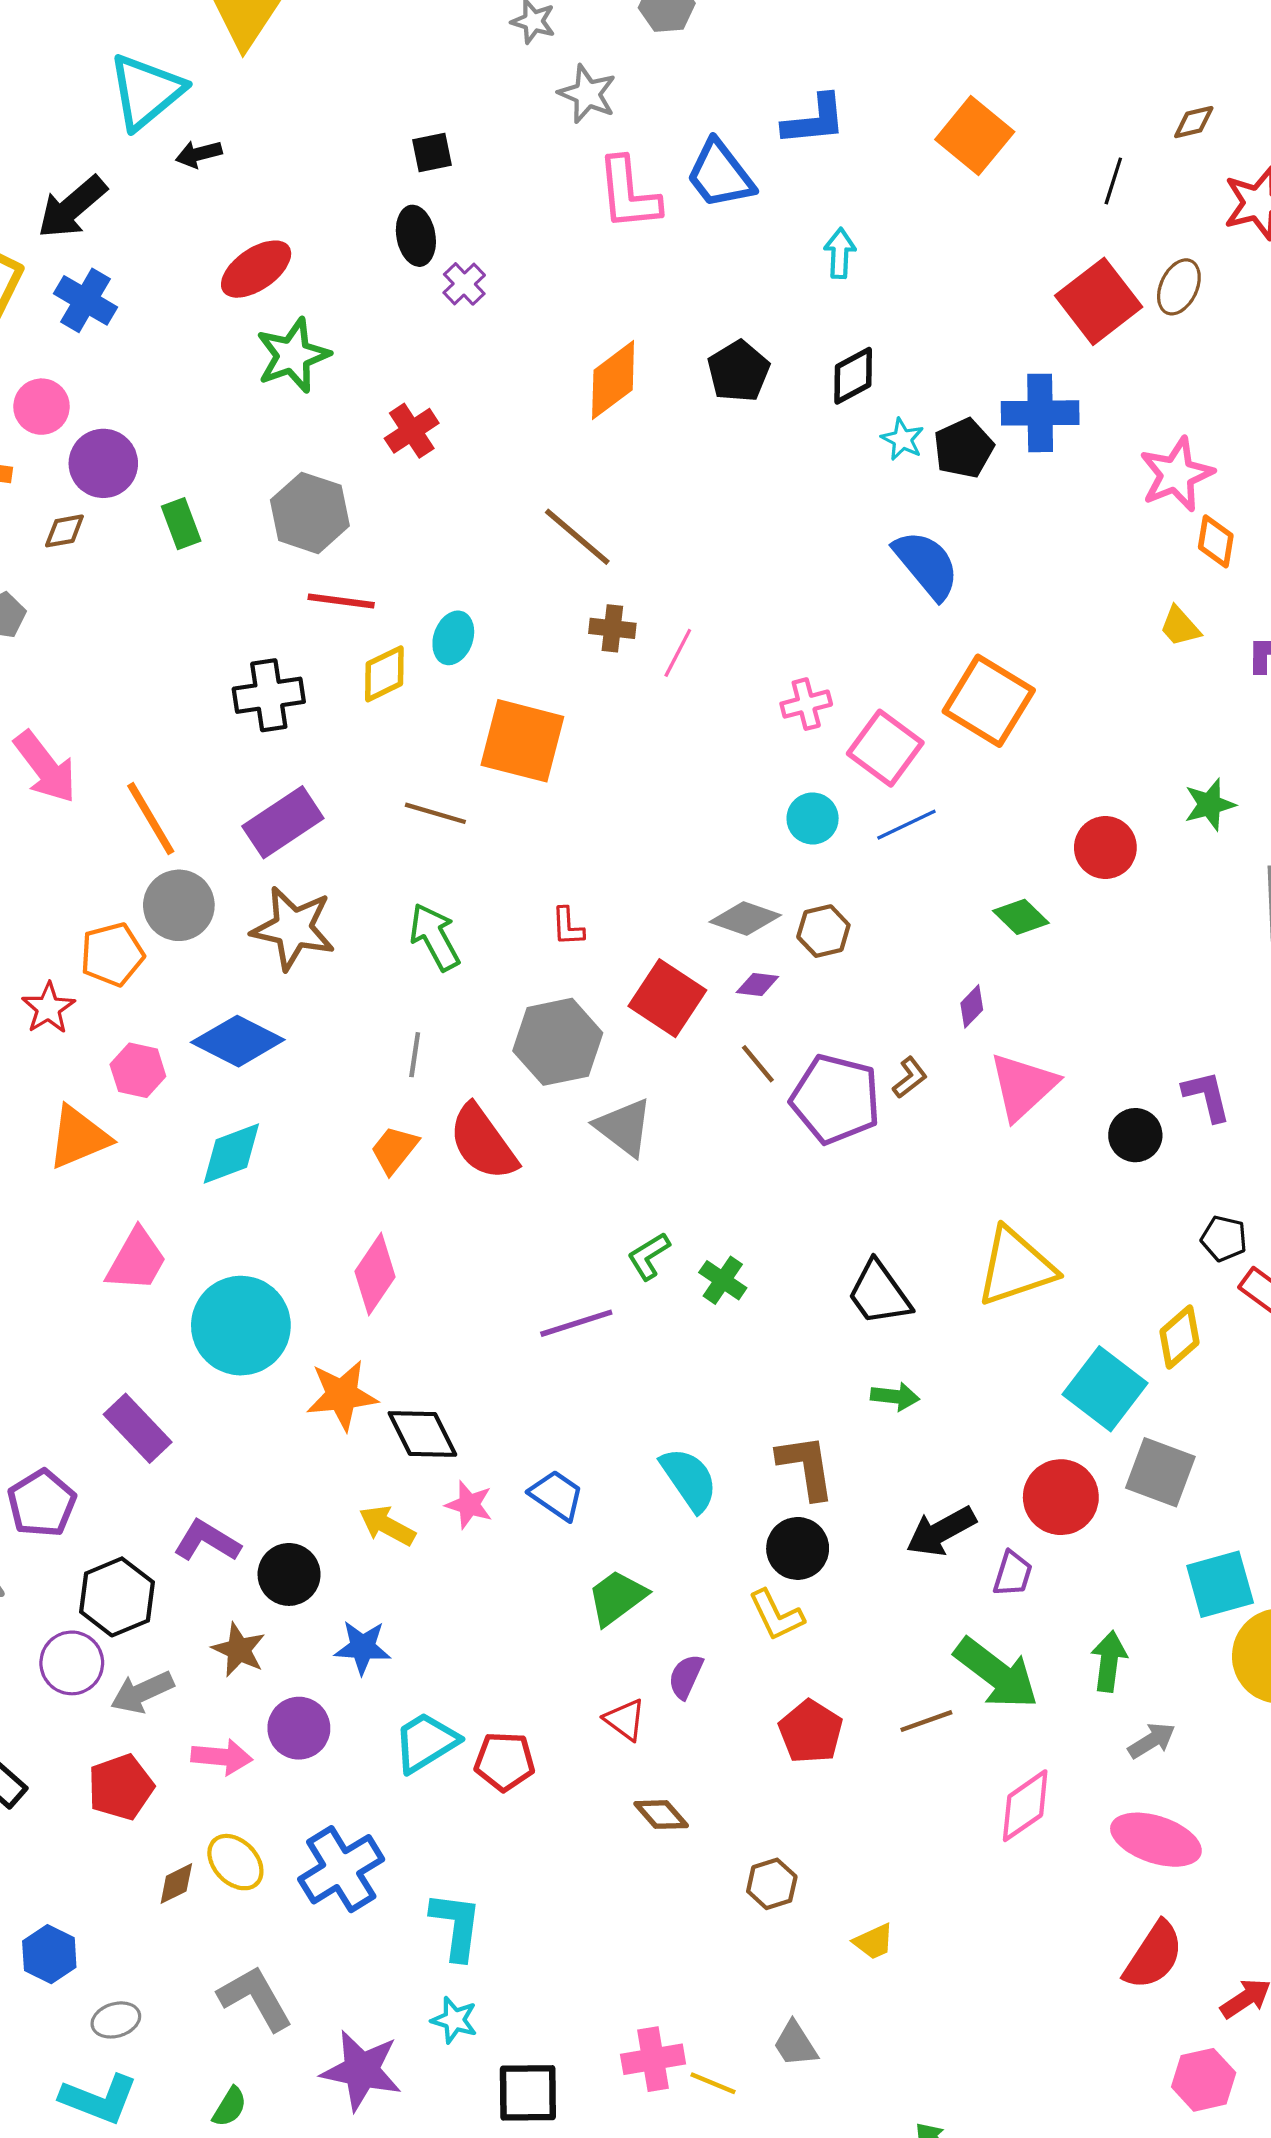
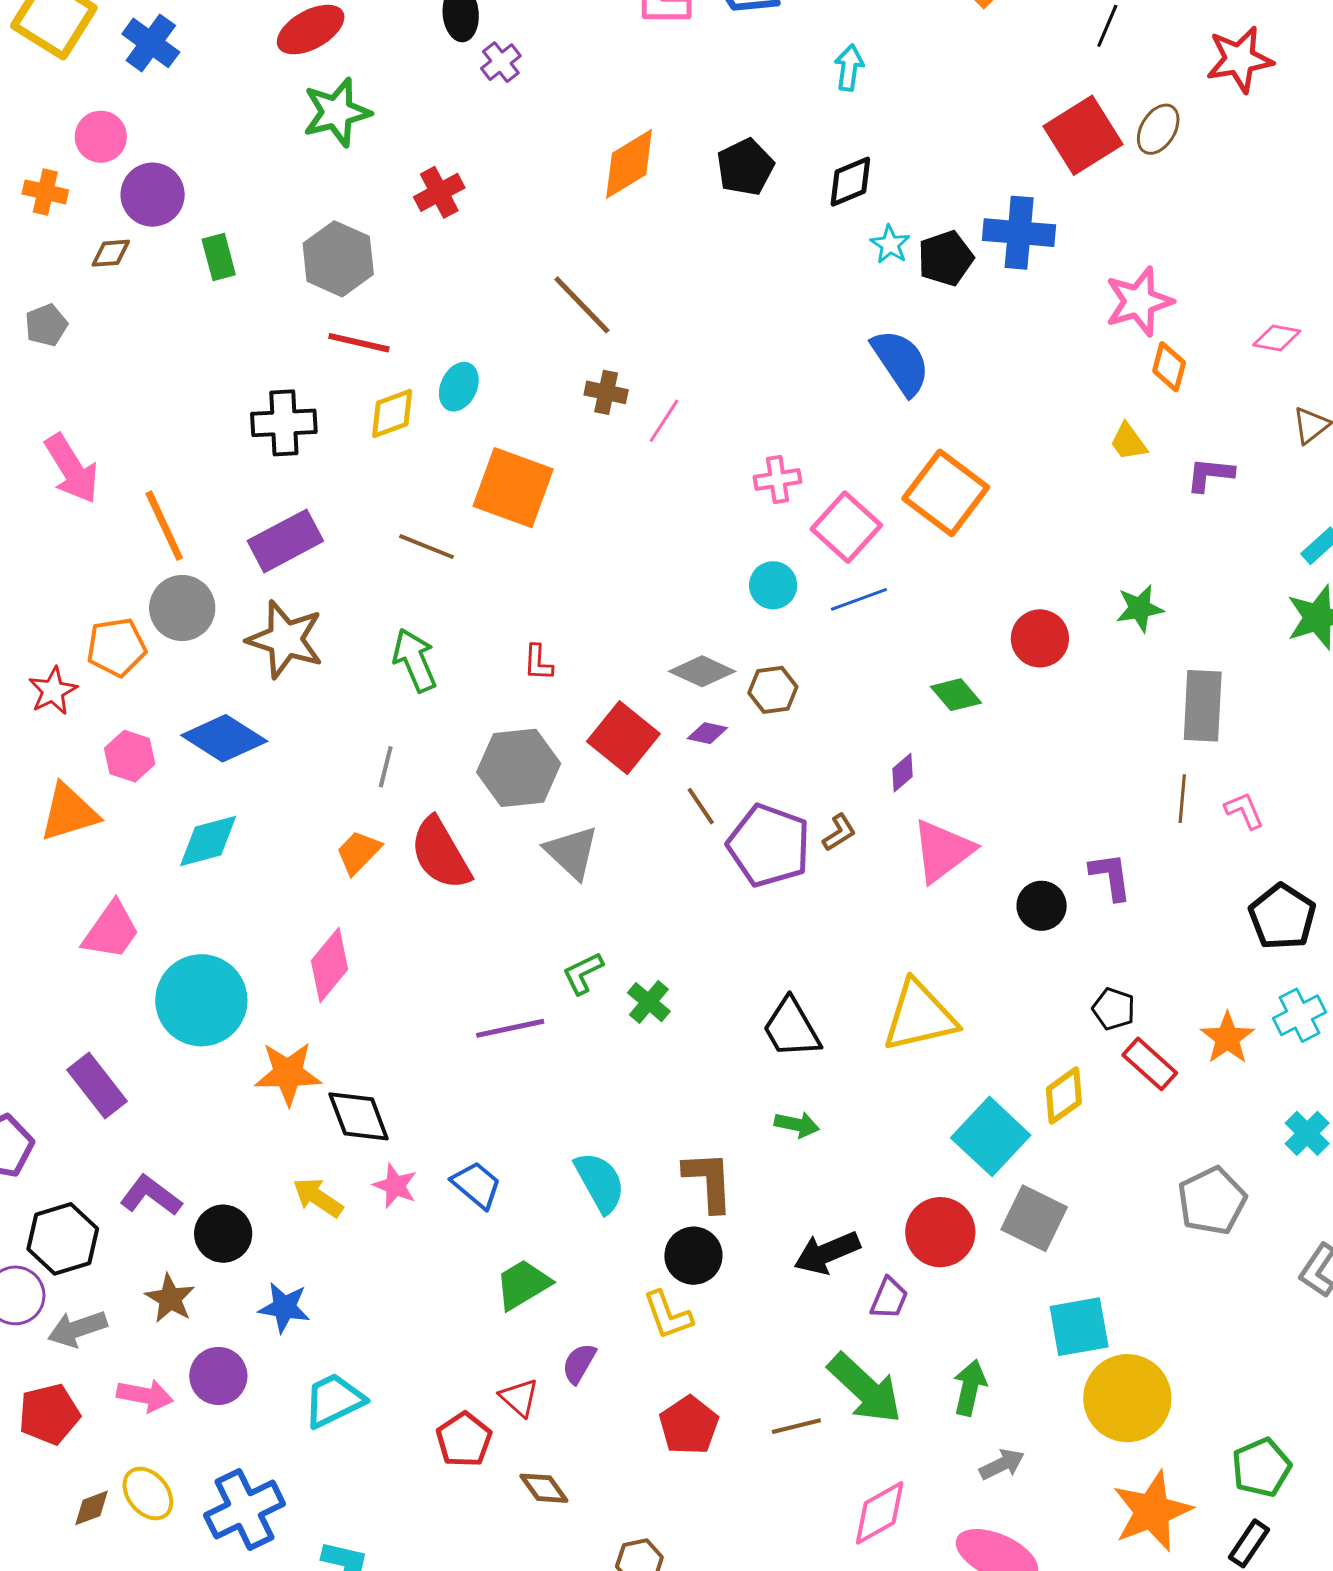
red pentagon: (505, 1761) -> (464, 1440), moved, turned 30

